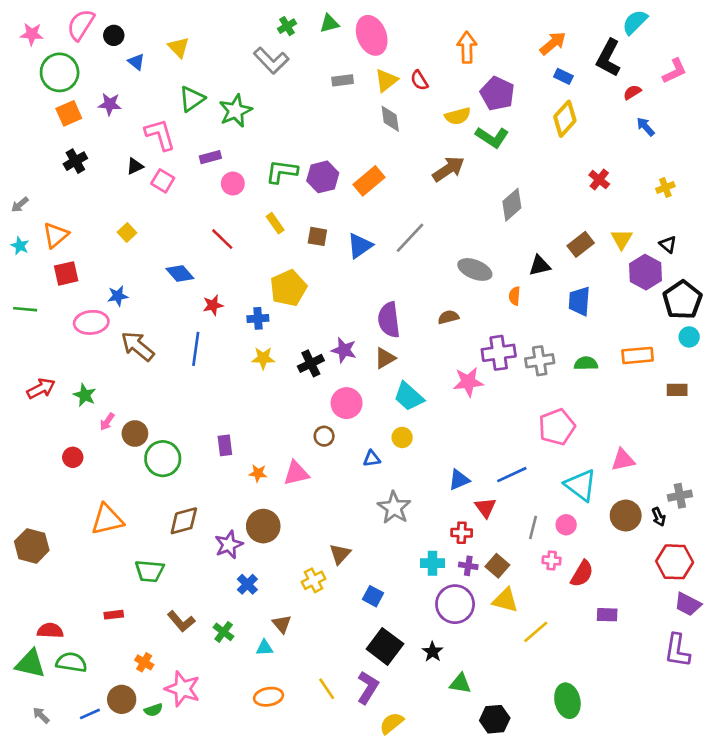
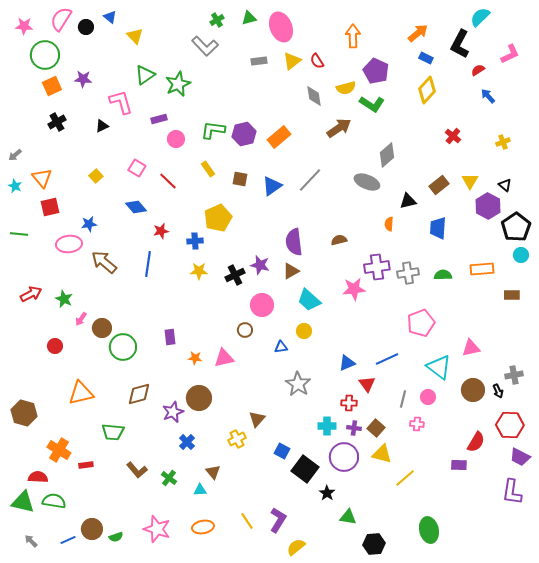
blue triangle: (136, 62) -> (110, 17), moved
gray diamond: (390, 119) -> (314, 96), moved
pink square: (163, 181) -> (137, 168), moved
orange triangle: (56, 235) -> (42, 178), turned -30
gray ellipse: (475, 269) -> (367, 182), moved
red semicircle: (582, 574) -> (476, 442), moved
black square: (385, 646) -> (305, 469), moved
orange cross: (144, 662) -> (59, 450), moved, size x1.6
pink star: (183, 689) -> (157, 529), moved

